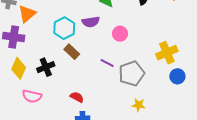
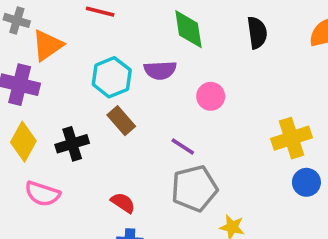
gray pentagon: (132, 73) -> (194, 188), moved

